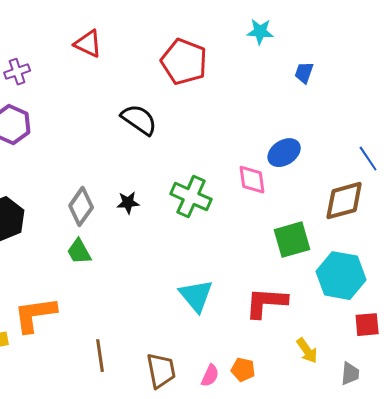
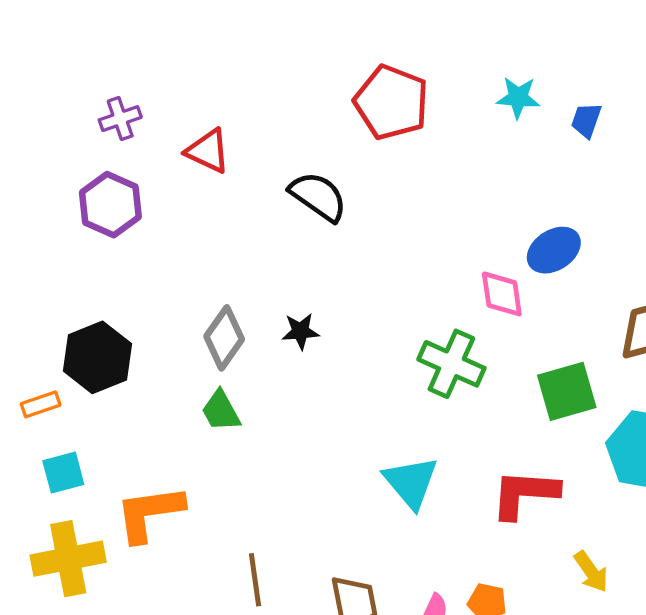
cyan star: (260, 32) -> (518, 97), moved
red triangle: (88, 44) -> (208, 151), moved
green cross: (191, 197) -> (451, 364), moved

